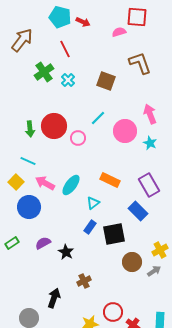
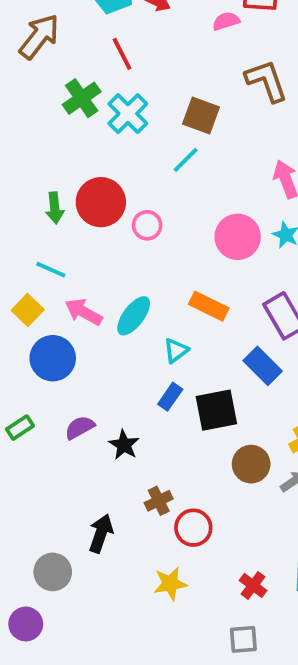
cyan cross: (68, 80) -> (128, 114), size x1.5
cyan line: (98, 118) -> (186, 160), moved
pink circle: (125, 131) -> (238, 237), moved
red circle: (113, 312) -> (193, 528), moved

